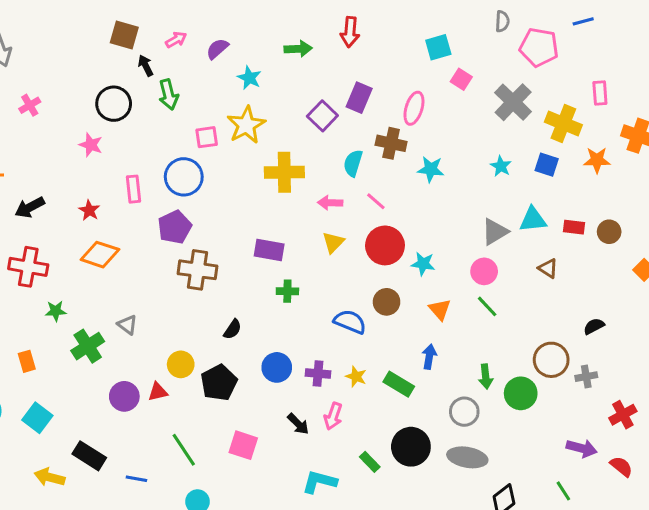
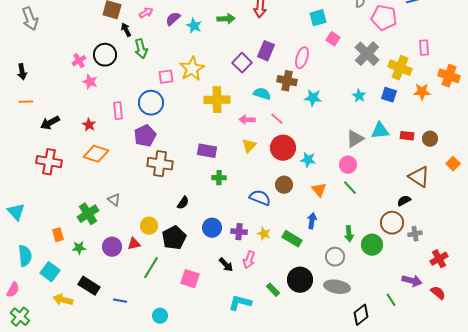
cyan star: (249, 78) -> (194, 26), moved
pink cross: (30, 105) -> (79, 61), moved
cyan semicircle: (353, 163) -> (262, 94), turned 90
brown triangle: (548, 268) -> (419, 177), moved, size x1.6
green star: (56, 311) -> (79, 248), moved
black semicircle: (594, 326) -> (404, 201), moved
orange rectangle: (27, 361) -> (58, 235), moved
cyan square: (37, 418) -> (50, 272), moved
green line: (184, 450) -> (151, 268), moved, turned 65
green line: (563, 491) -> (391, 300), moved

